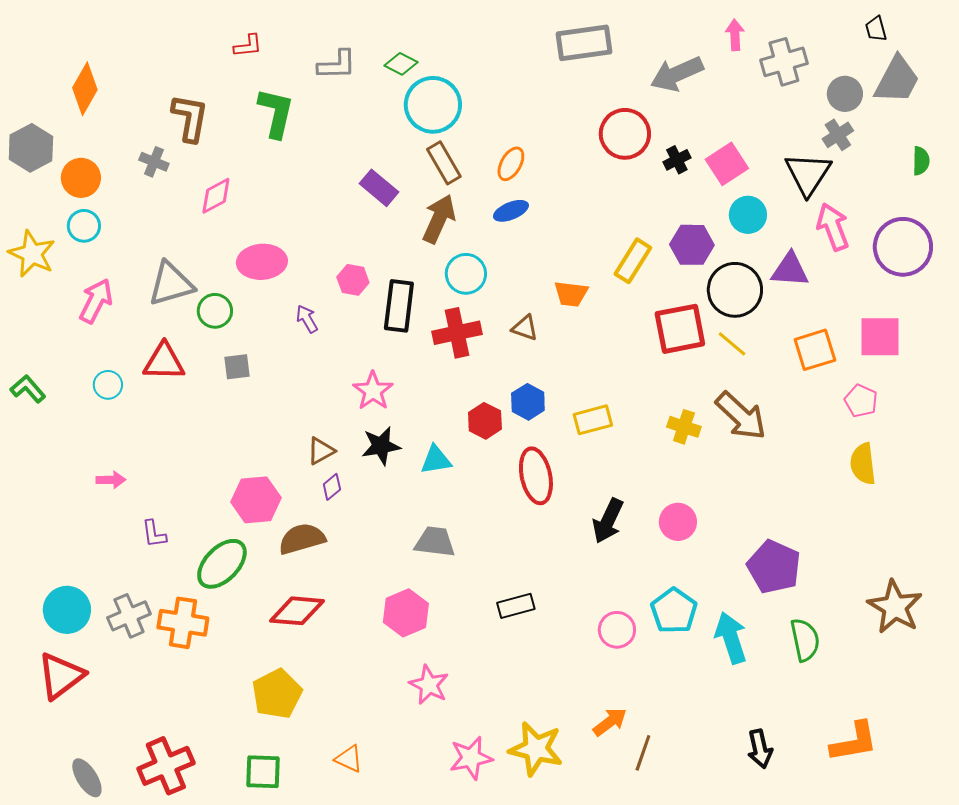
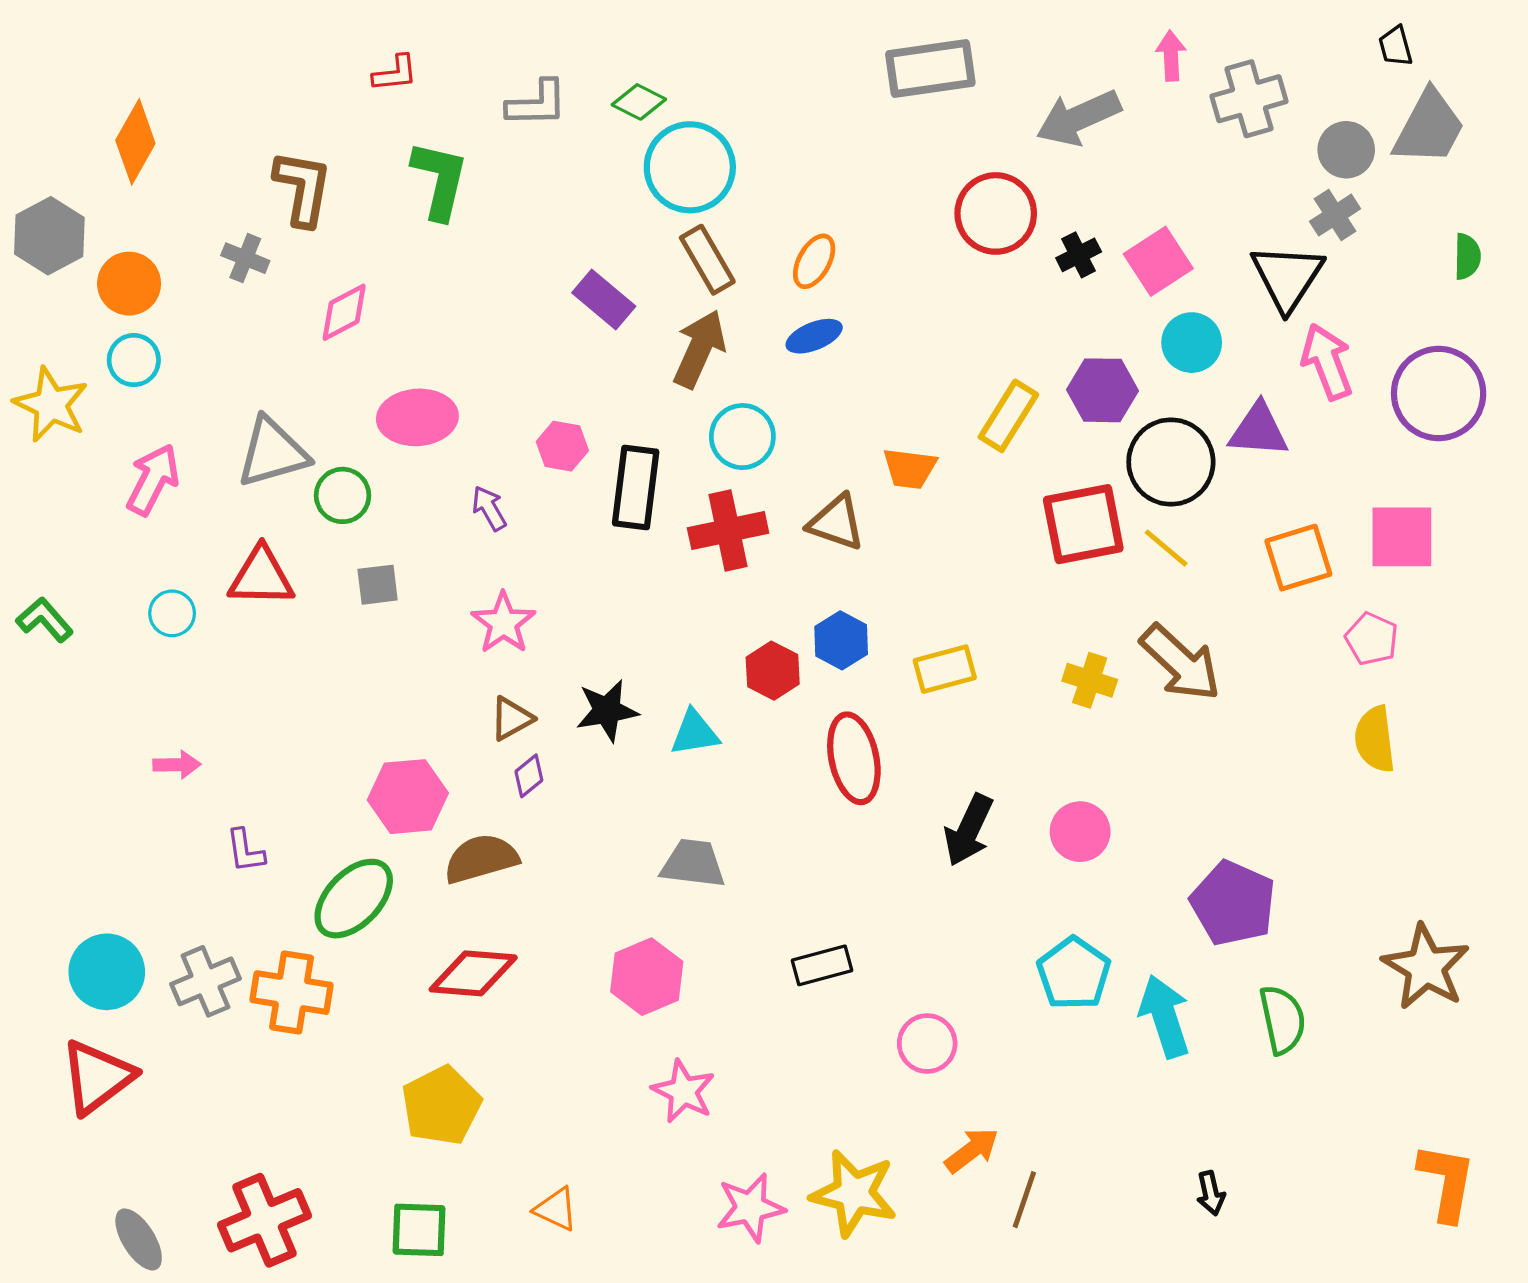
brown triangle: (525, 328) -> (836, 523), size x1.4
pink star: (373, 391) -> (503, 623), moved
pink circle: (617, 630) -> (927, 1043), moved
orange L-shape: (854, 742) -> (1447, 1182), moved, turned -70
black arrow: (760, 749) -> (1211, 1193), size x0.7

